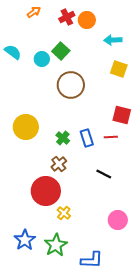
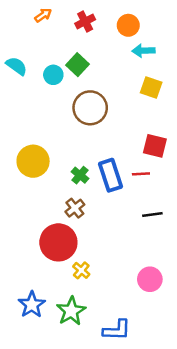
orange circle: (87, 20) -> (128, 25), moved
blue rectangle: (87, 138) -> (110, 175), size x1.4
black line: (104, 174) -> (152, 214), moved, turned -35

